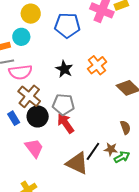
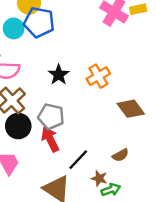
blue pentagon: (67, 25) -> (39, 22), moved
brown semicircle: (125, 127) -> (120, 155), turned 72
black line: (93, 151) -> (78, 160), moved

